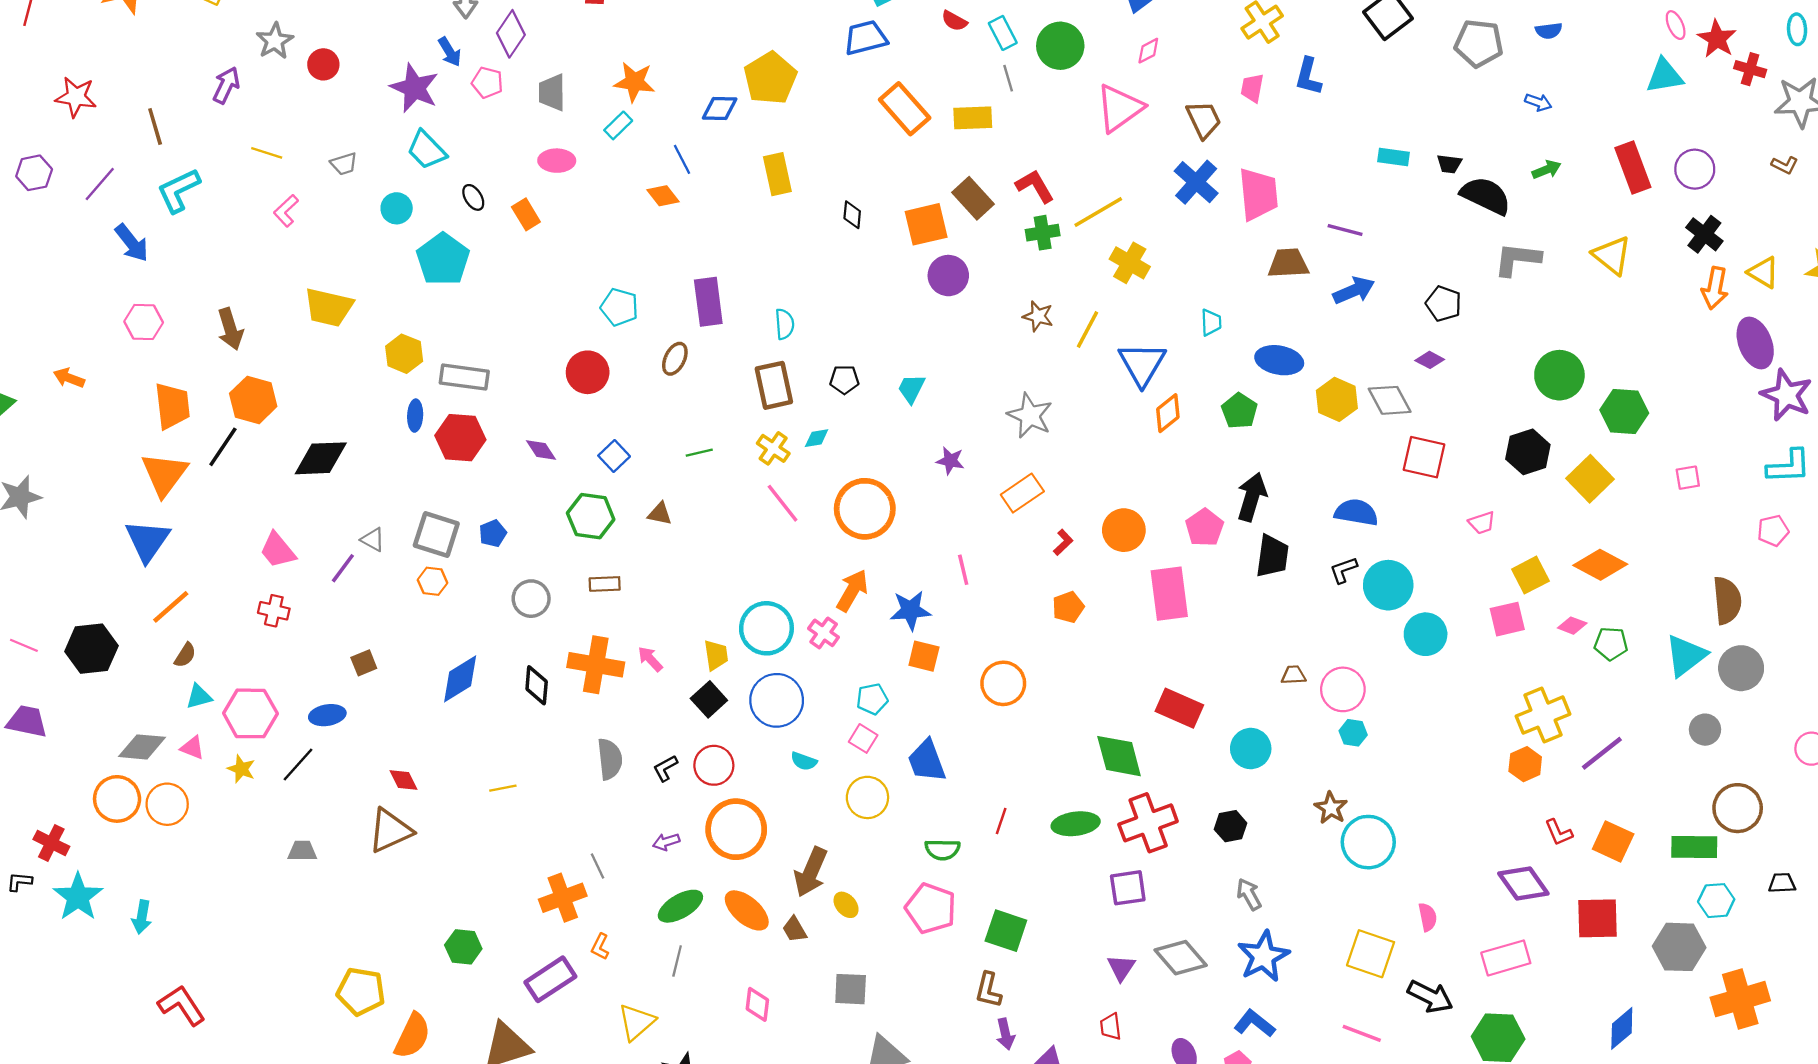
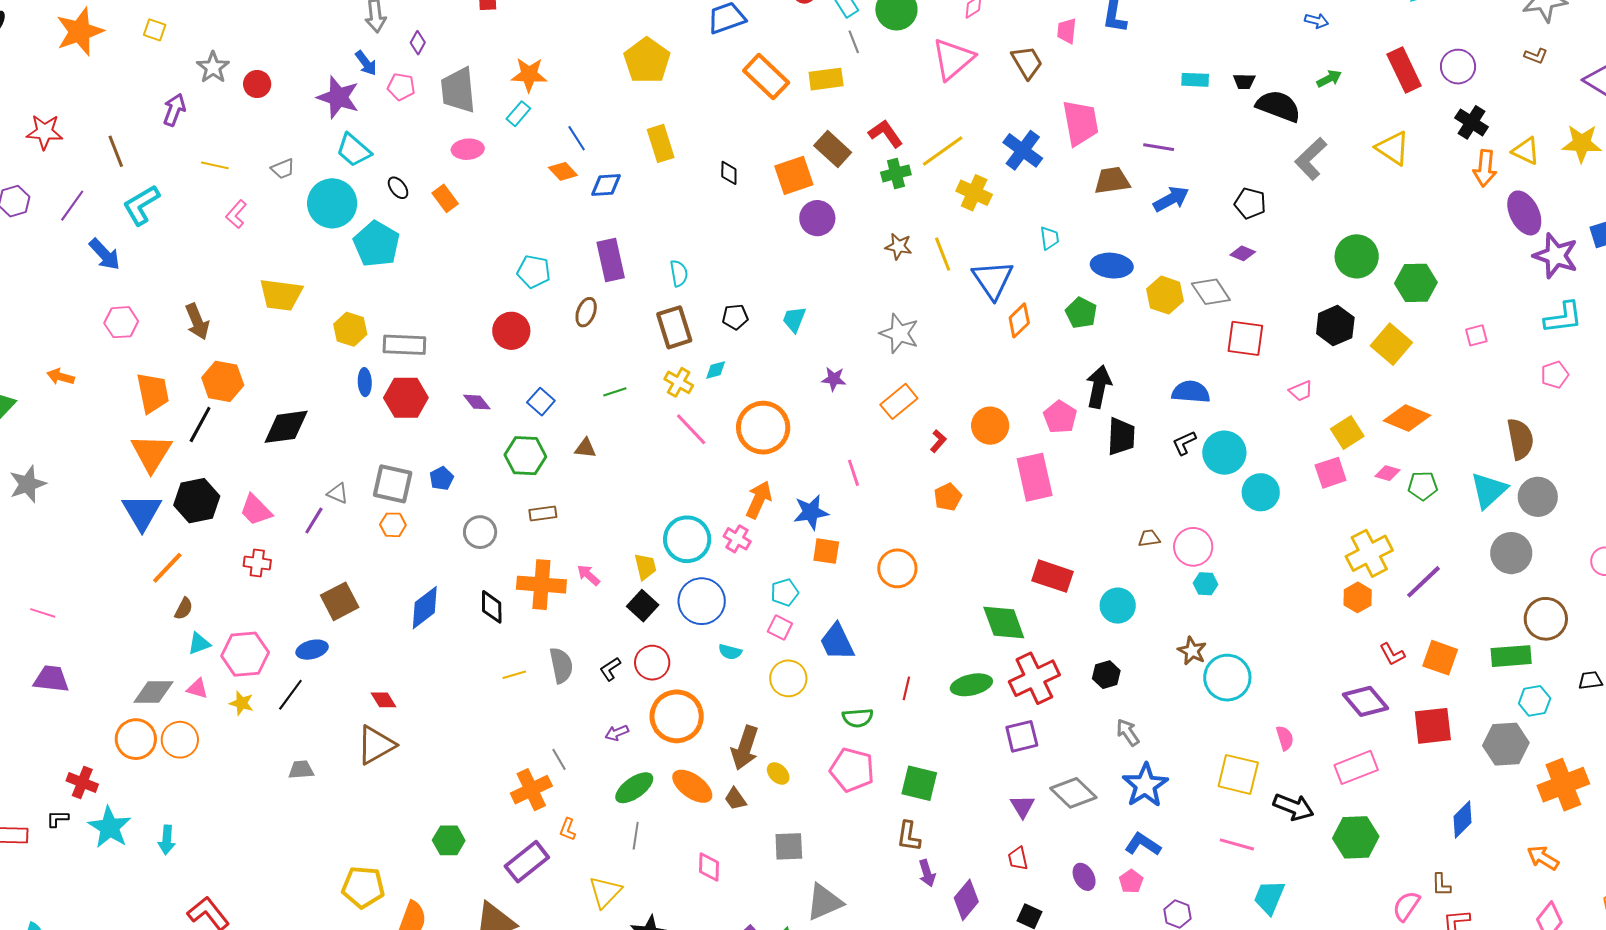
purple diamond: (511, 34) -> (418, 43), size x0.6
gray trapezoid: (552, 92) -> (458, 90), size x1.4
blue diamond: (720, 108) -> (606, 185), moved
blue cross: (1196, 182) -> (1023, 150), moved
cyan circle: (397, 208) -> (332, 203), size x1.8
gray L-shape: (1517, 259) -> (1311, 159), turned -45
yellow line: (1088, 329) -> (943, 254), turned -44
black hexagon: (91, 649) -> (197, 501), moved
brown square: (364, 663) -> (340, 601), size x1.6
gray circle: (1705, 730) -> (1511, 553), size x1.5
yellow line: (503, 788) -> (514, 675), moved

